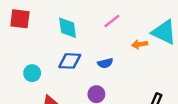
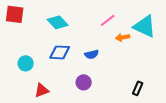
pink line: (112, 21) -> (108, 20), moved
cyan diamond: (68, 28) -> (58, 22), turned -35

